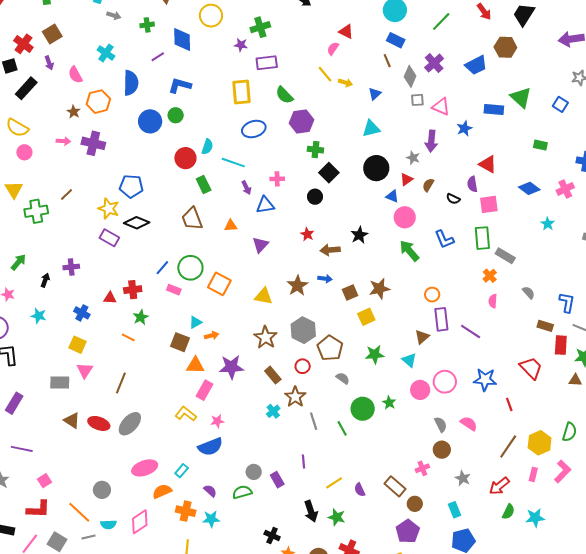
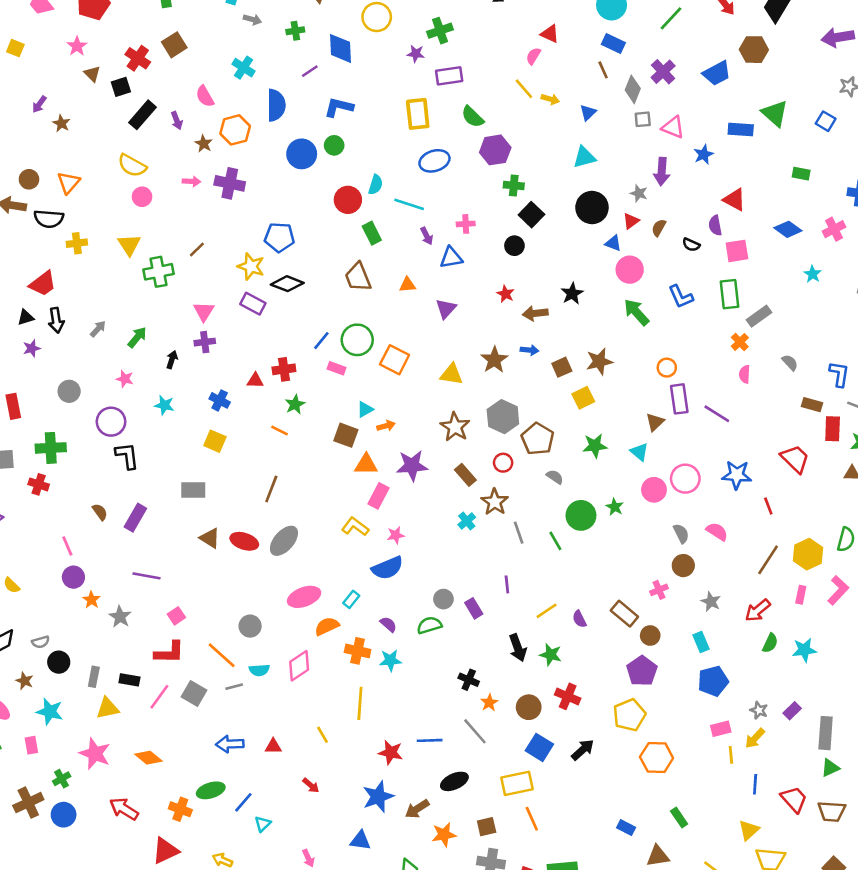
purple arrow: (49, 63) -> (177, 120), moved
gray rectangle: (505, 256) -> (759, 316), turned -66
pink triangle: (85, 370) -> (204, 311), moved

